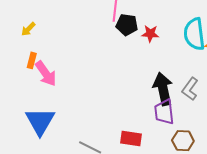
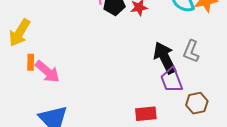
yellow arrow: (28, 29) -> (20, 33), size x1.8

